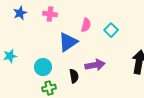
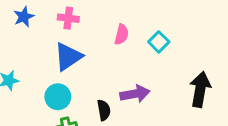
blue triangle: (68, 42) -> (68, 57), moved

